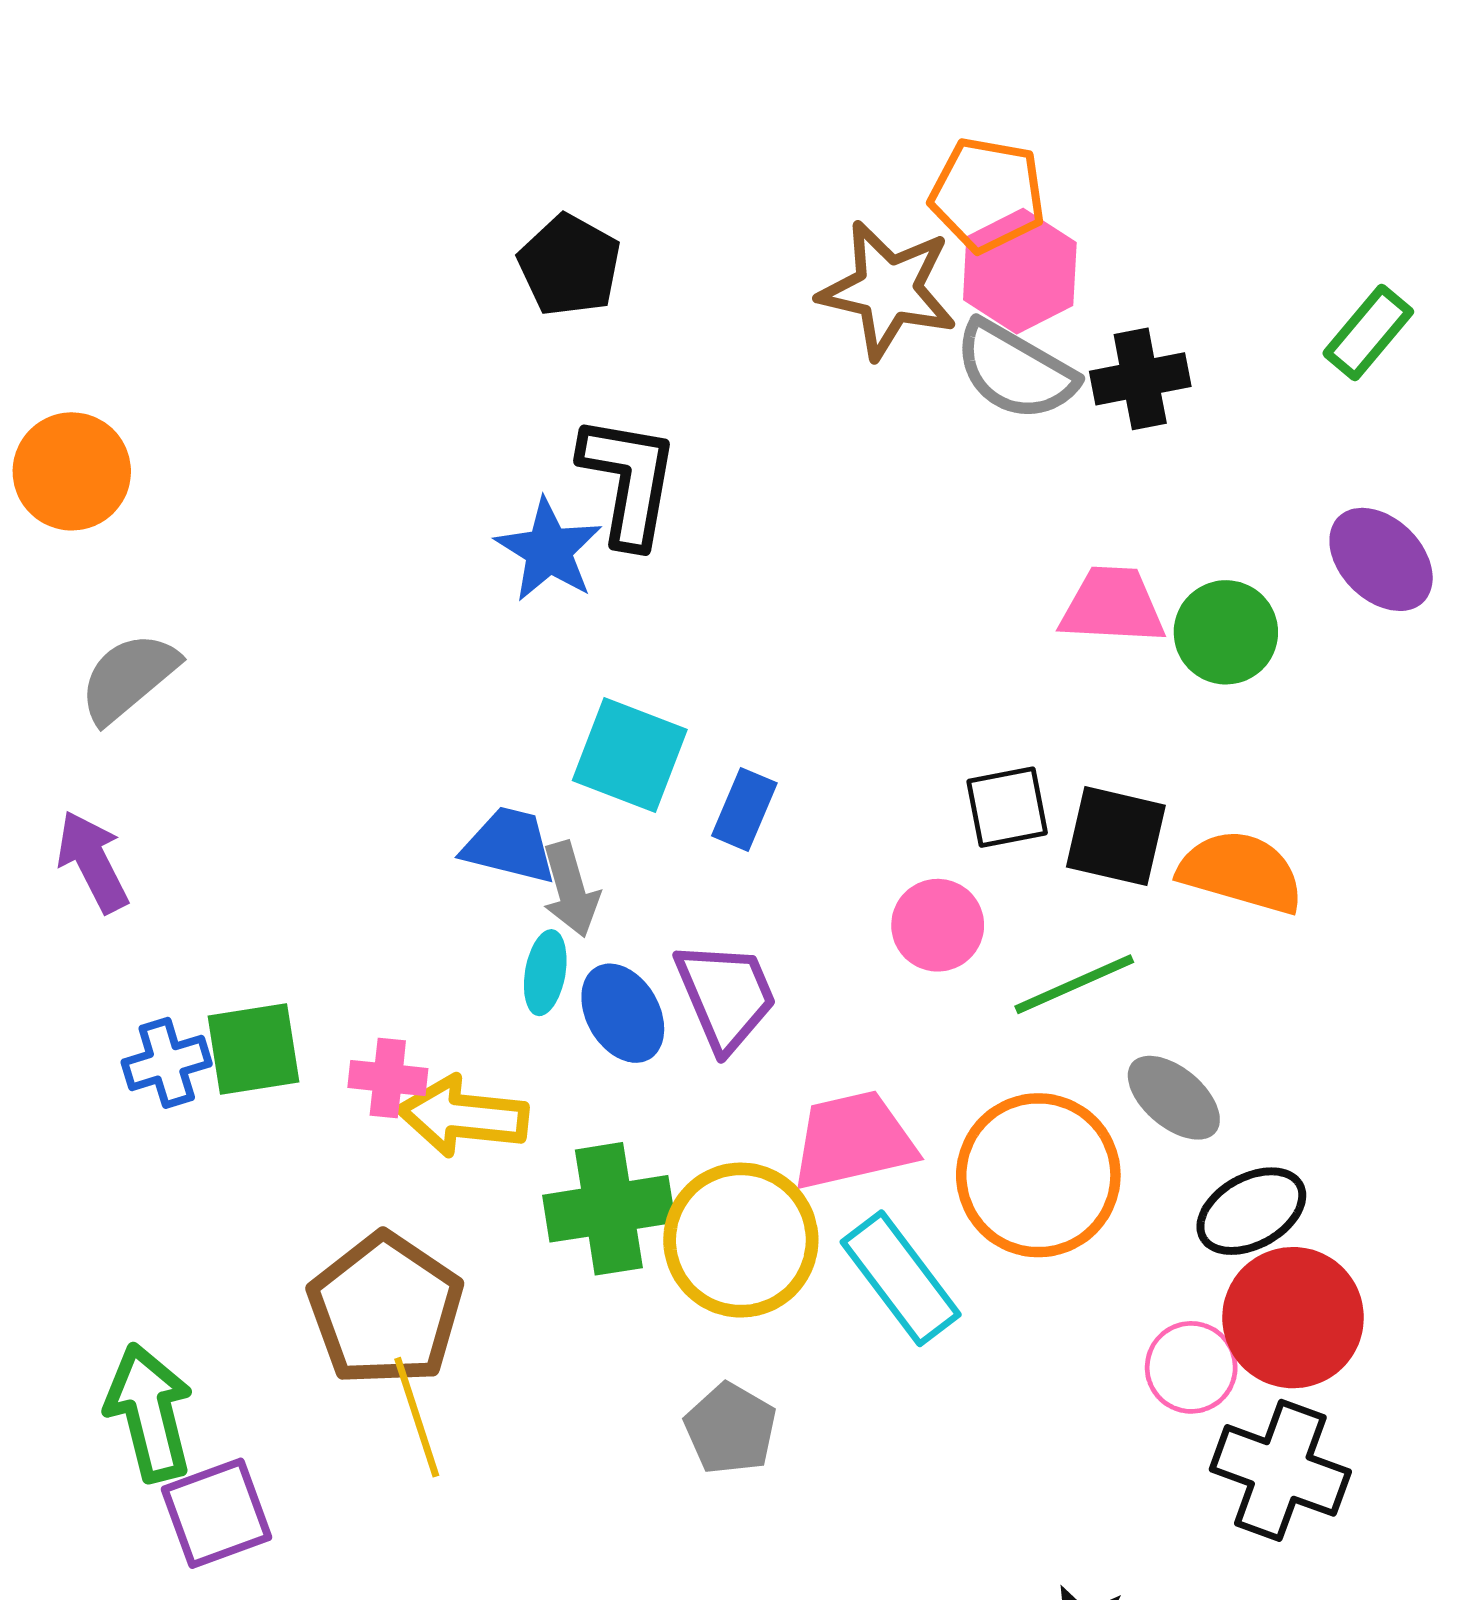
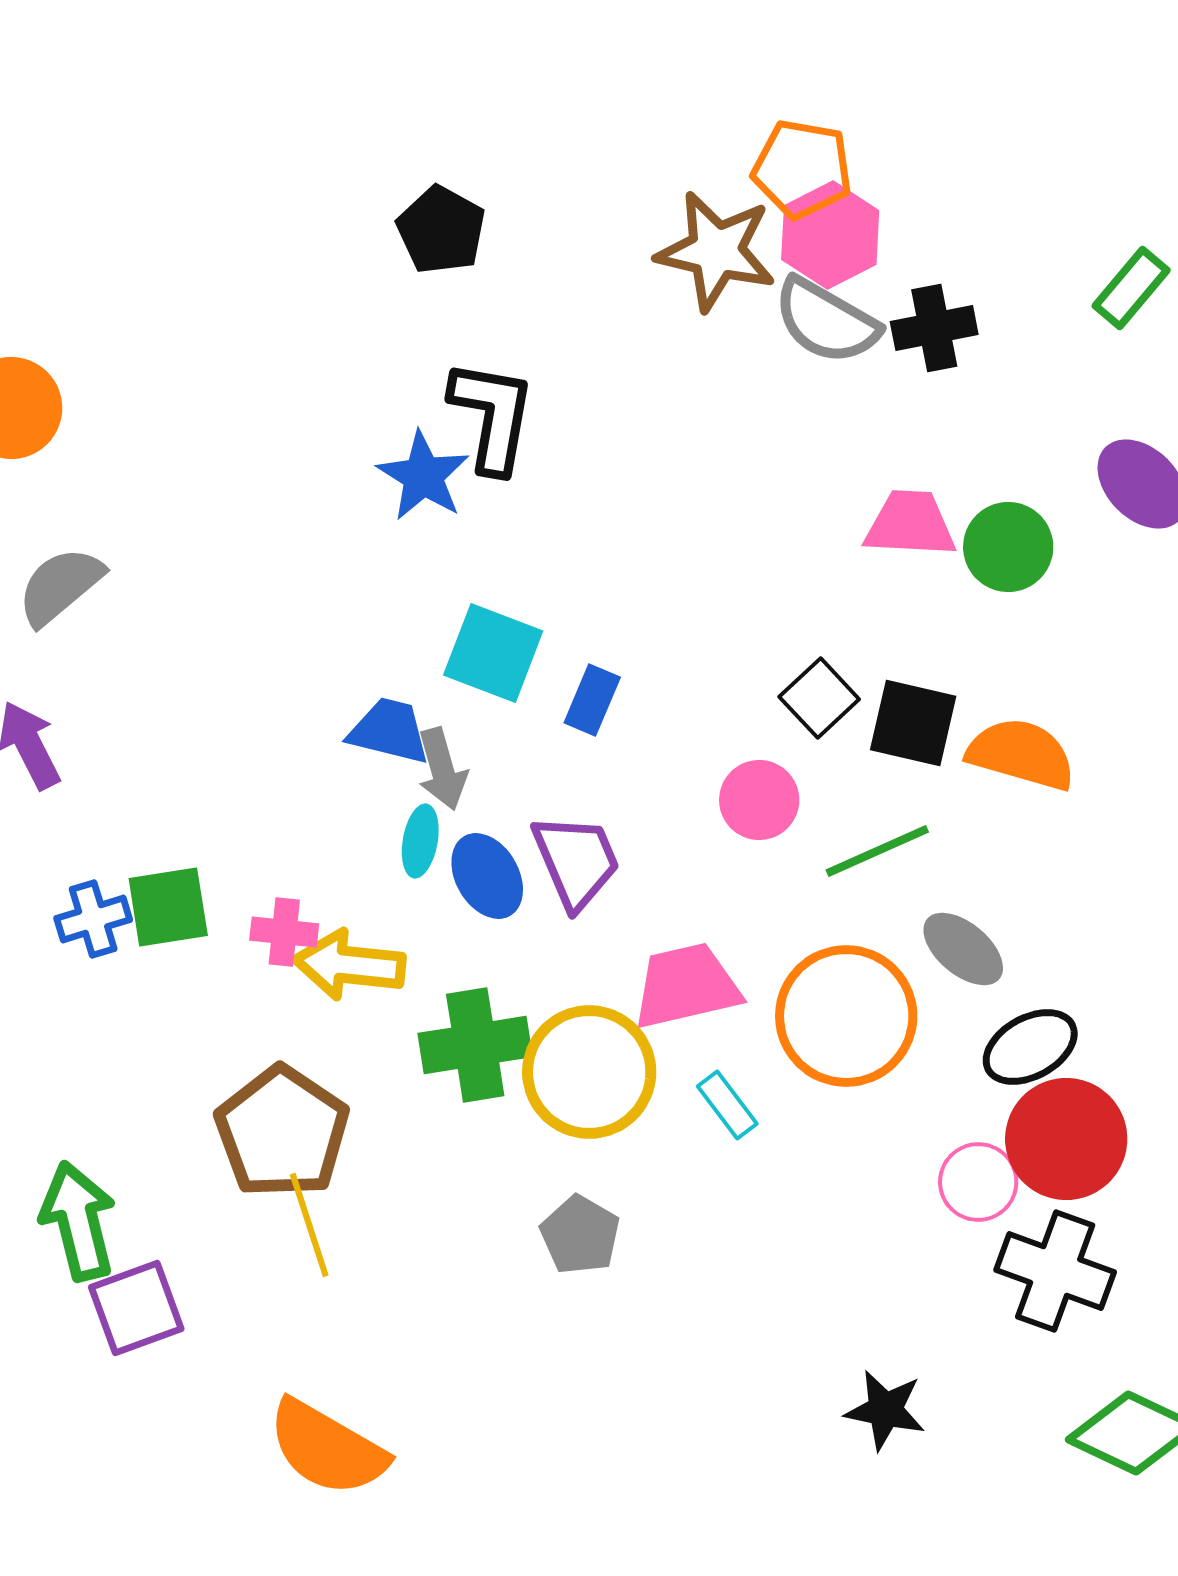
black square: (1007, 807) -> (819, 698), turned -32
cyan rectangle: (901, 1278) -> (727, 1105), size x0.6

